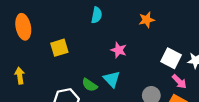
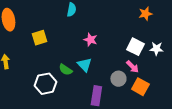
orange star: (147, 20) -> (145, 14), moved
pink arrow: (179, 81) -> (132, 67), moved

